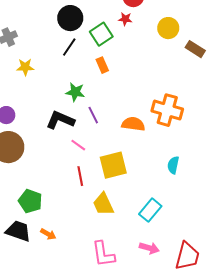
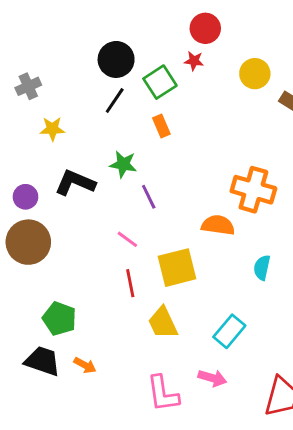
black L-shape: (60, 120) -> (75, 183), moved
orange semicircle: (133, 124) -> (218, 225), moved
pink arrow: (149, 248) -> (212, 378), moved

